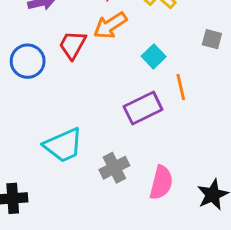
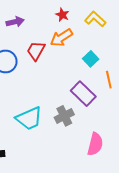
purple rectangle: (143, 108) -> (83, 94), turned 70
gray cross: (114, 168) -> (64, 116), moved

